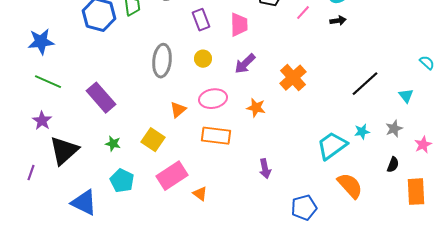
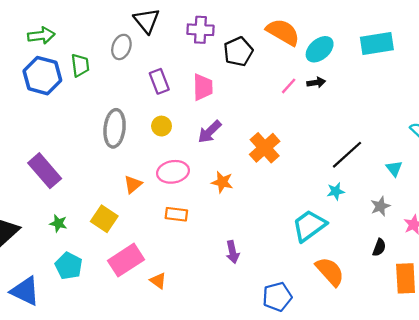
pink line: (303, 13) -> (289, 86), moved
cyan star: (362, 132) -> (336, 191), moved
orange rectangle: (216, 136) -> (176, 214), size x0.7

